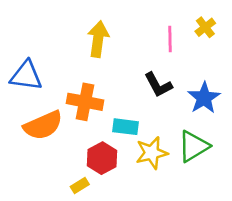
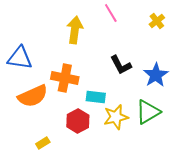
pink line: (170, 39) -> (111, 13), moved, turned -30
yellow rectangle: (80, 185) -> (43, 143), moved

